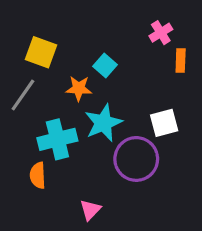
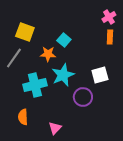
pink cross: (161, 33) -> (109, 17), moved
purple circle: (136, 159) -> (83, 97), size x0.7
orange semicircle: (38, 175) -> (23, 117), moved

